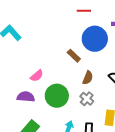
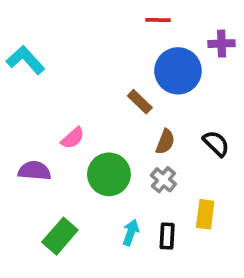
purple semicircle: (26, 97) -> (35, 171), moved

